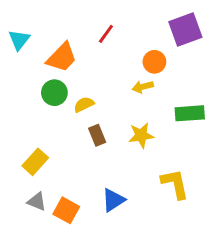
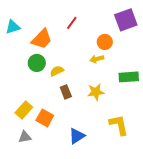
cyan triangle: (19, 40) -> (13, 27), turned 35
gray triangle: (37, 202) -> (25, 137), turned -32
orange square: (66, 210) -> (45, 118), moved

